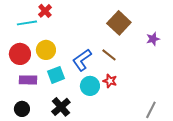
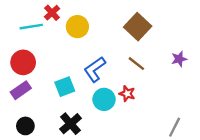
purple star: (153, 39) -> (179, 59), moved
yellow circle: (46, 50) -> (77, 27), moved
brown line: (109, 55) -> (136, 64), moved
purple rectangle: (28, 80) -> (21, 90), moved, turned -36

